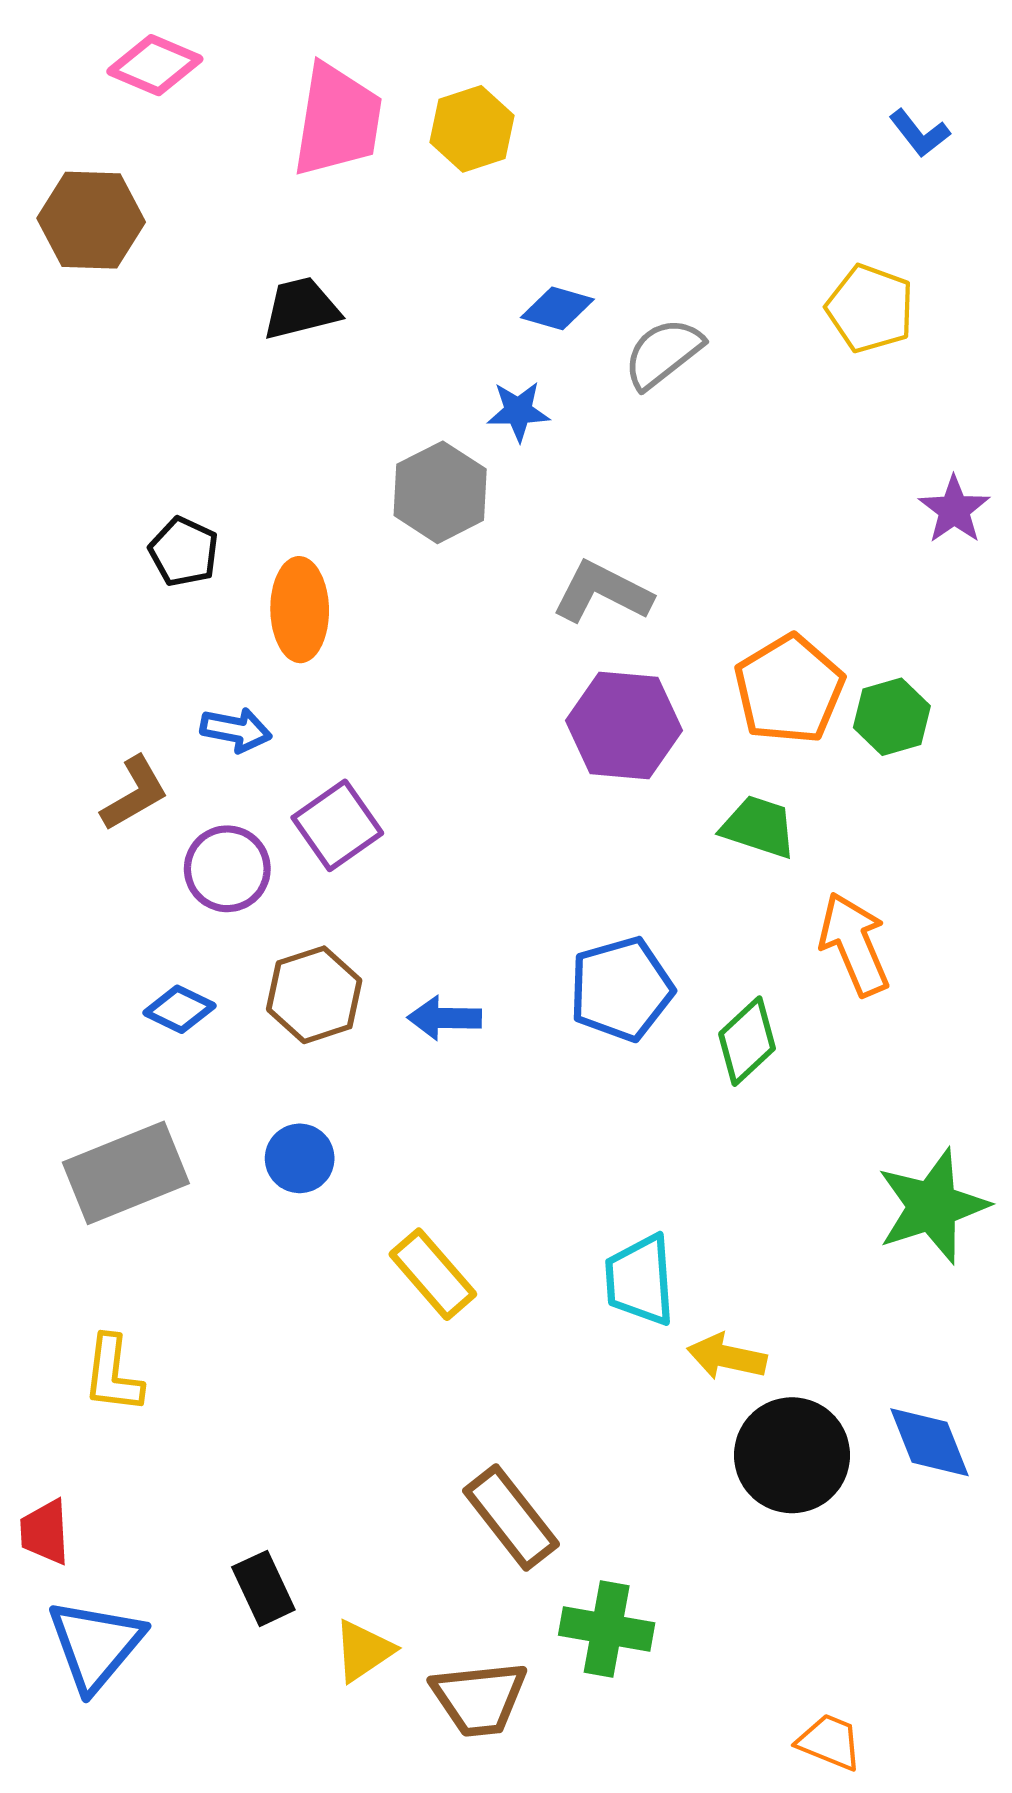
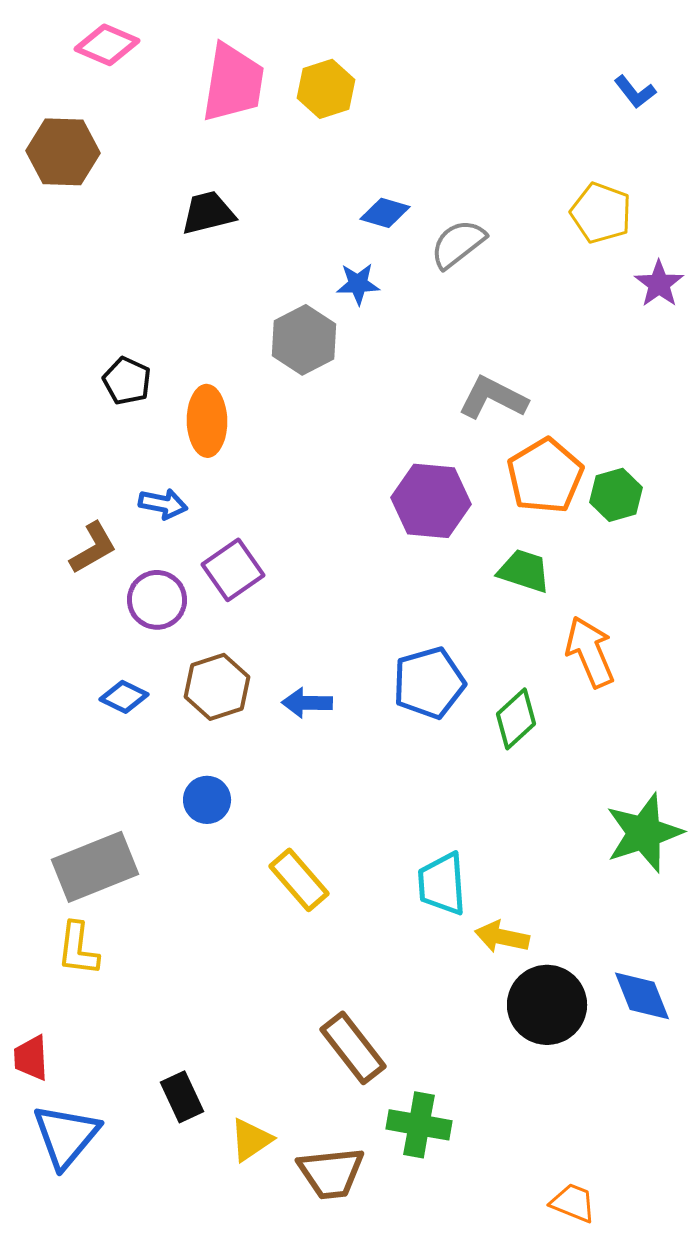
purple star: (954, 510) -> (659, 284), moved
gray L-shape: (602, 592) -> (493, 398), moved
gray rectangle: (126, 1173) -> (95, 867), moved

